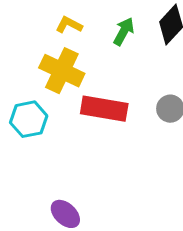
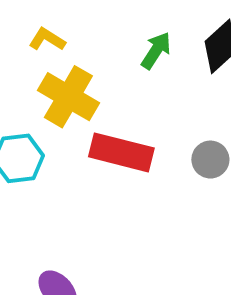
yellow L-shape: (69, 25) -> (47, 39), moved

